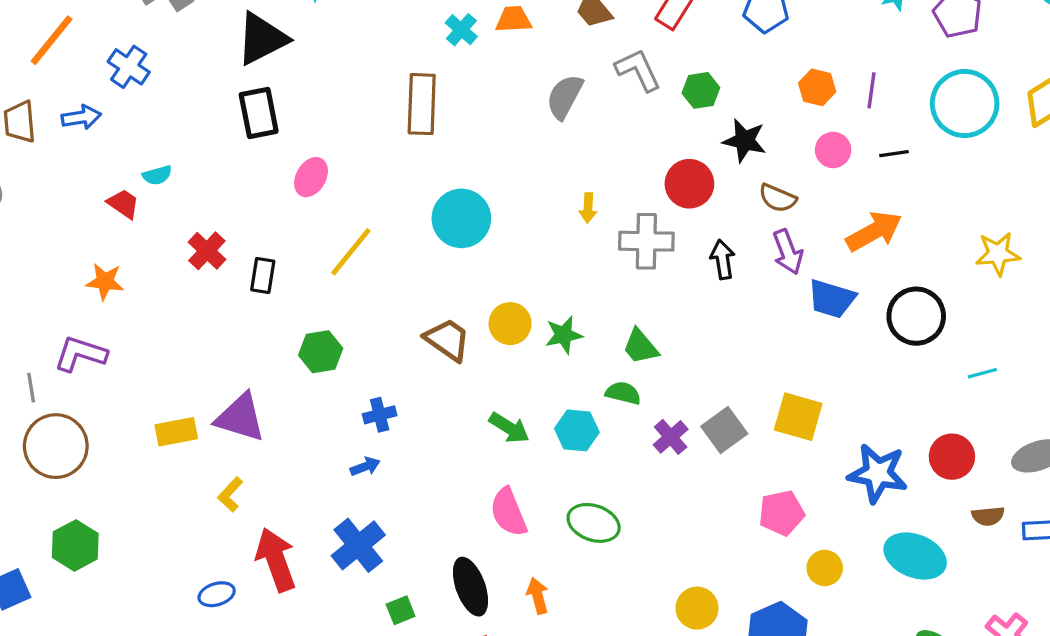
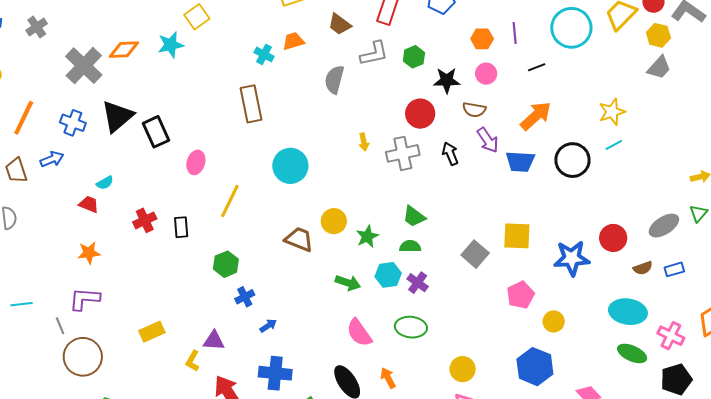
black triangle: (262, 39) -> (117, 116), moved
gray L-shape: (638, 70) -> (374, 54), turned 116
pink circle: (833, 150) -> (486, 74), moved
red cross: (207, 251) -> (145, 220), turned 35
green star: (564, 335) -> (367, 236), moved
cyan line: (982, 373) -> (614, 145), moved
blue cross: (380, 415) -> (245, 297), moved
purple triangle: (240, 418) -> (214, 341), moved, size x0.7
purple cross: (671, 437) -> (418, 283), moved
blue cross: (358, 545) -> (275, 373), turned -32
cyan ellipse: (915, 556) -> (628, 312), moved
yellow circle: (697, 608) -> (463, 369), moved

